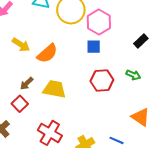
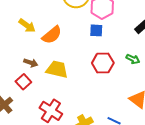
brown arrow: (27, 83) -> (31, 63), turned -120

